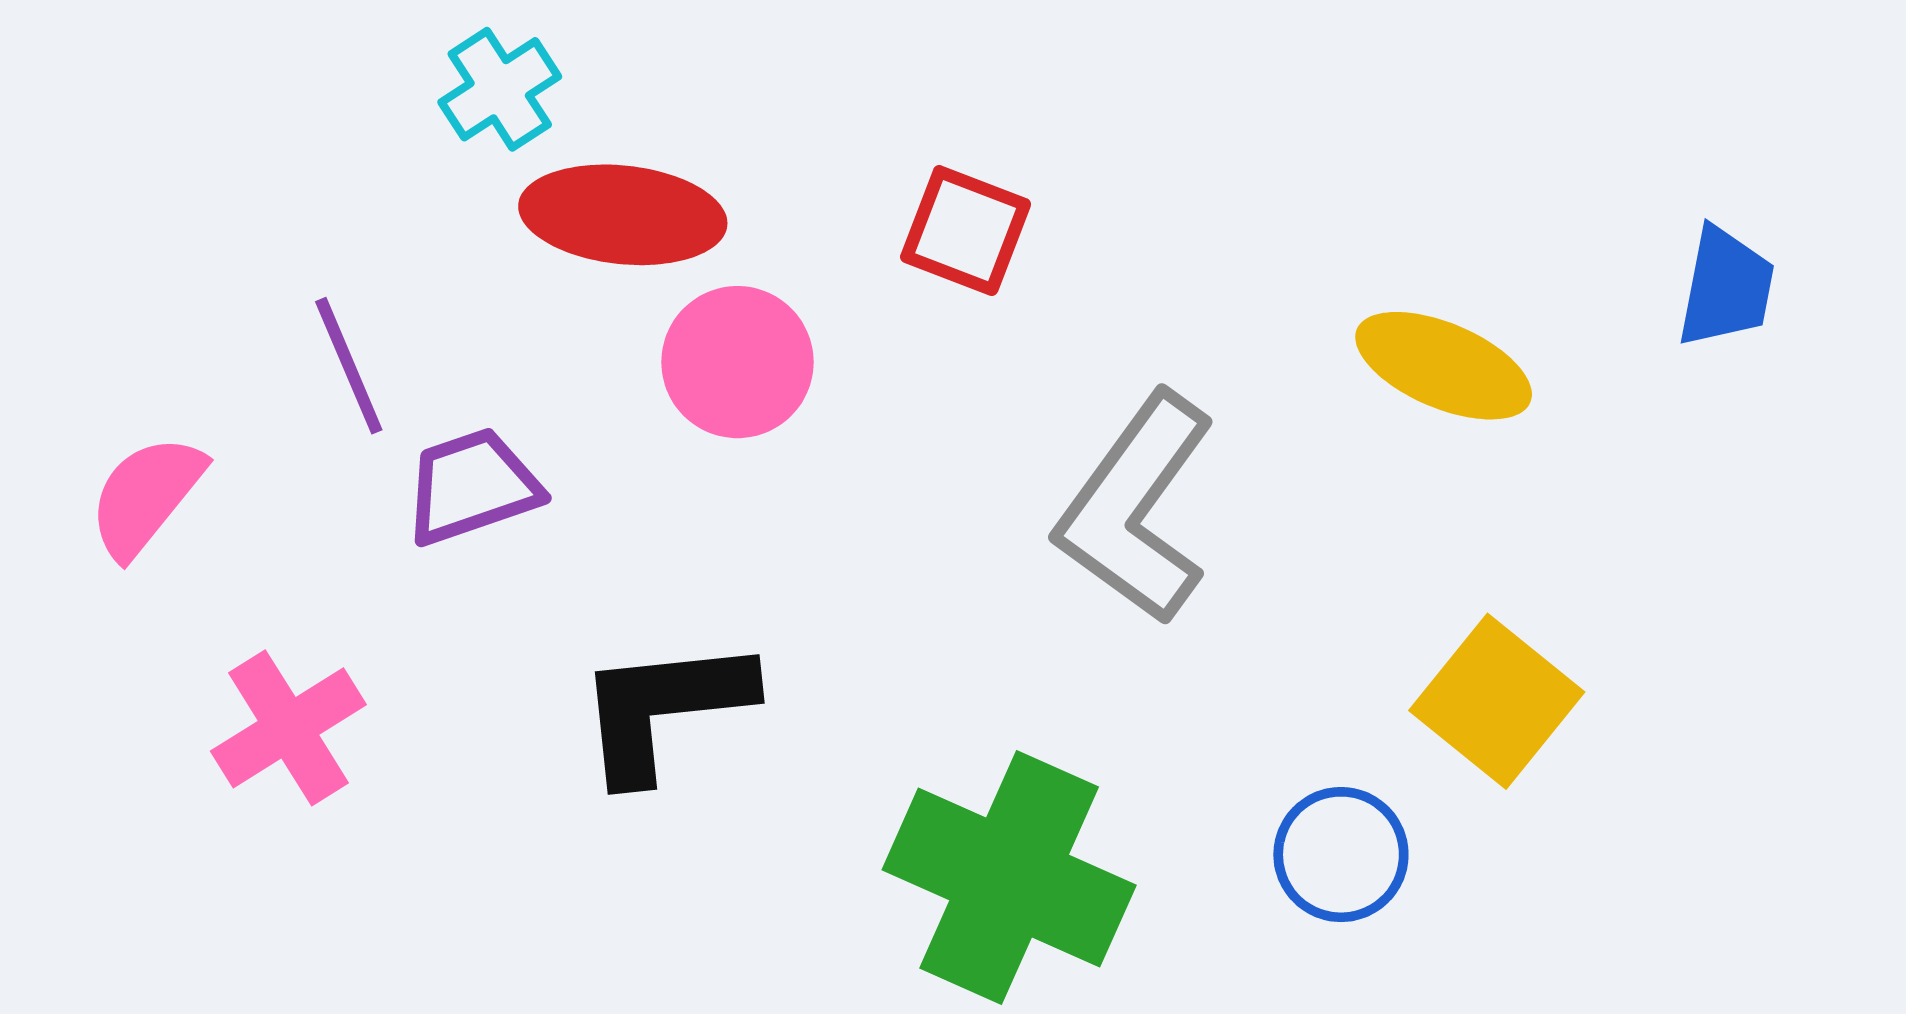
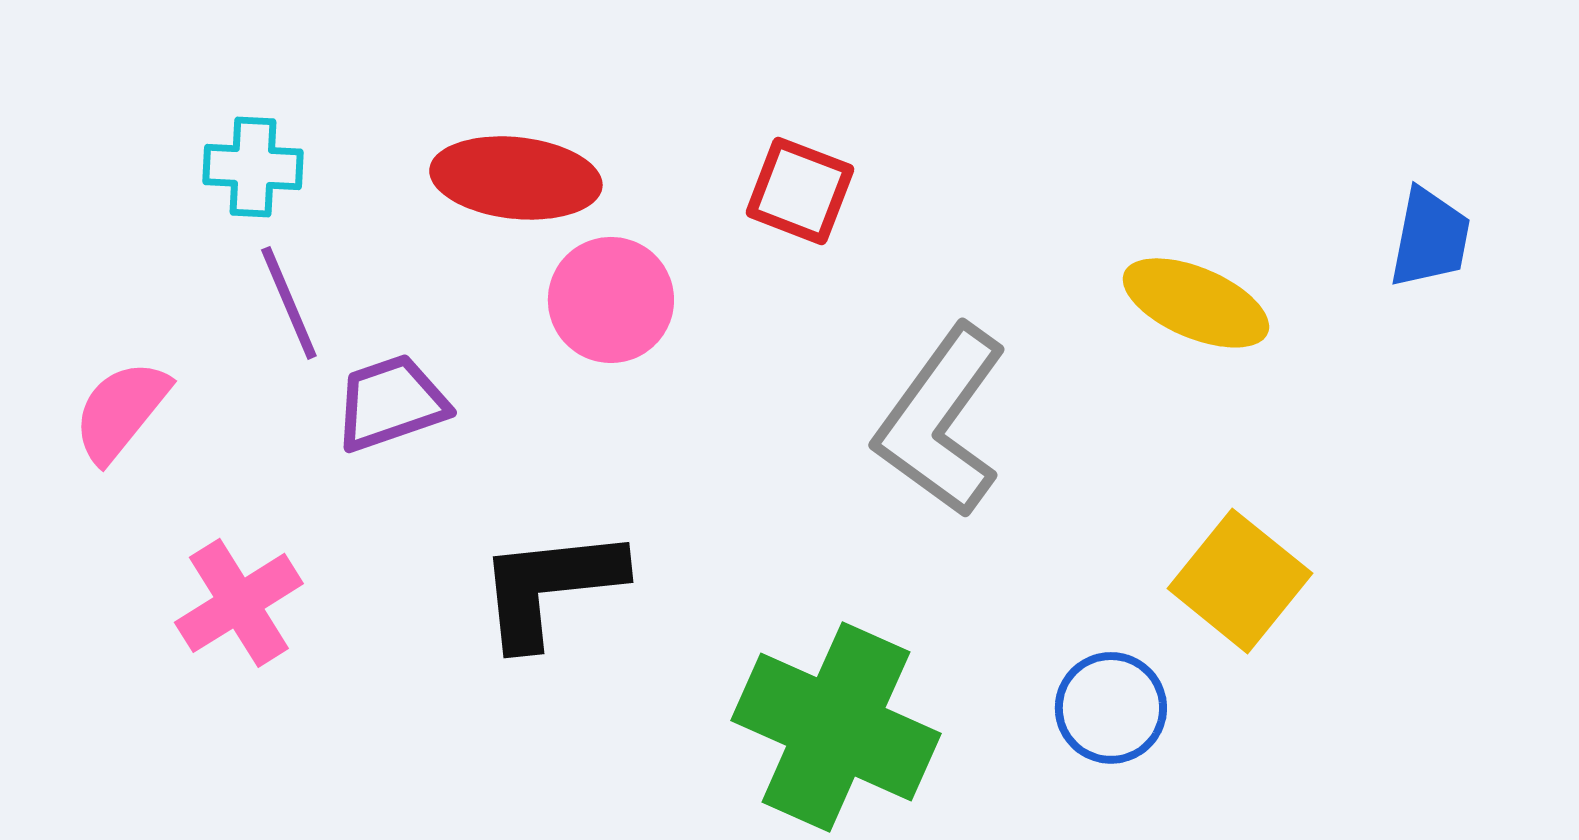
cyan cross: (500, 89) -> (253, 167), moved, turned 36

